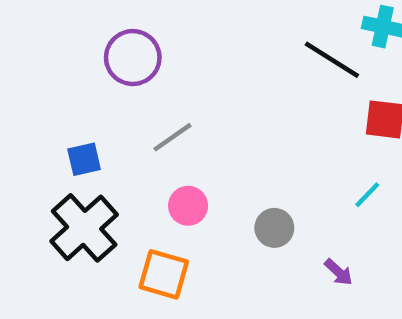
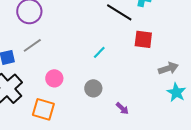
gray line: (173, 137) -> (32, 45), moved
cyan line: (367, 195) -> (99, 52), moved

